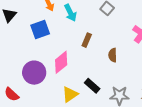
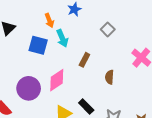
cyan arrow: (70, 13) -> (62, 38), moved
blue square: (40, 30) -> (38, 45), turned 30

